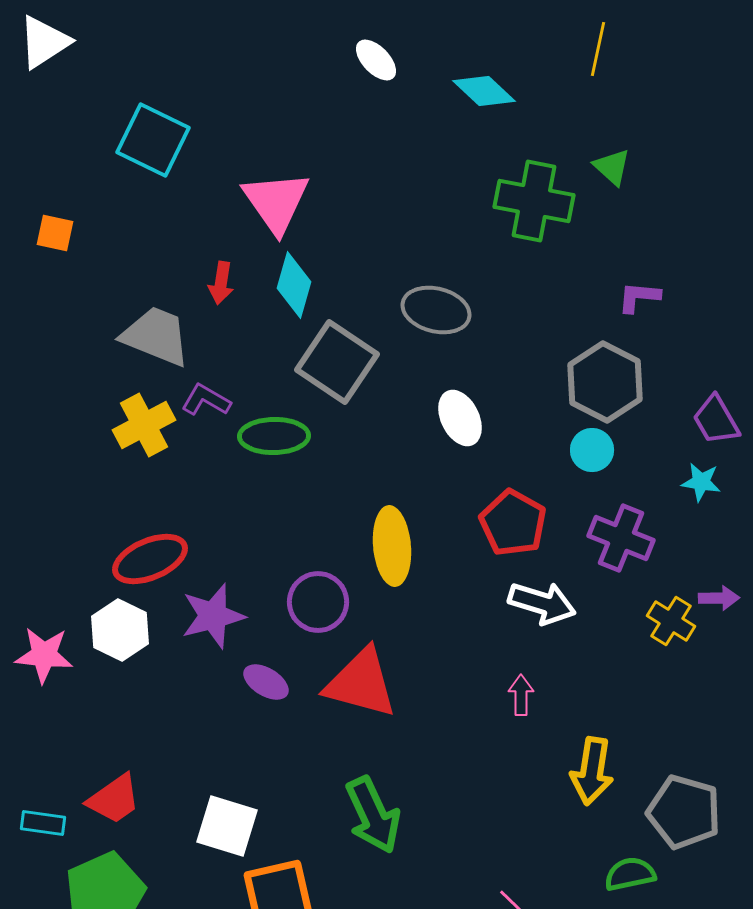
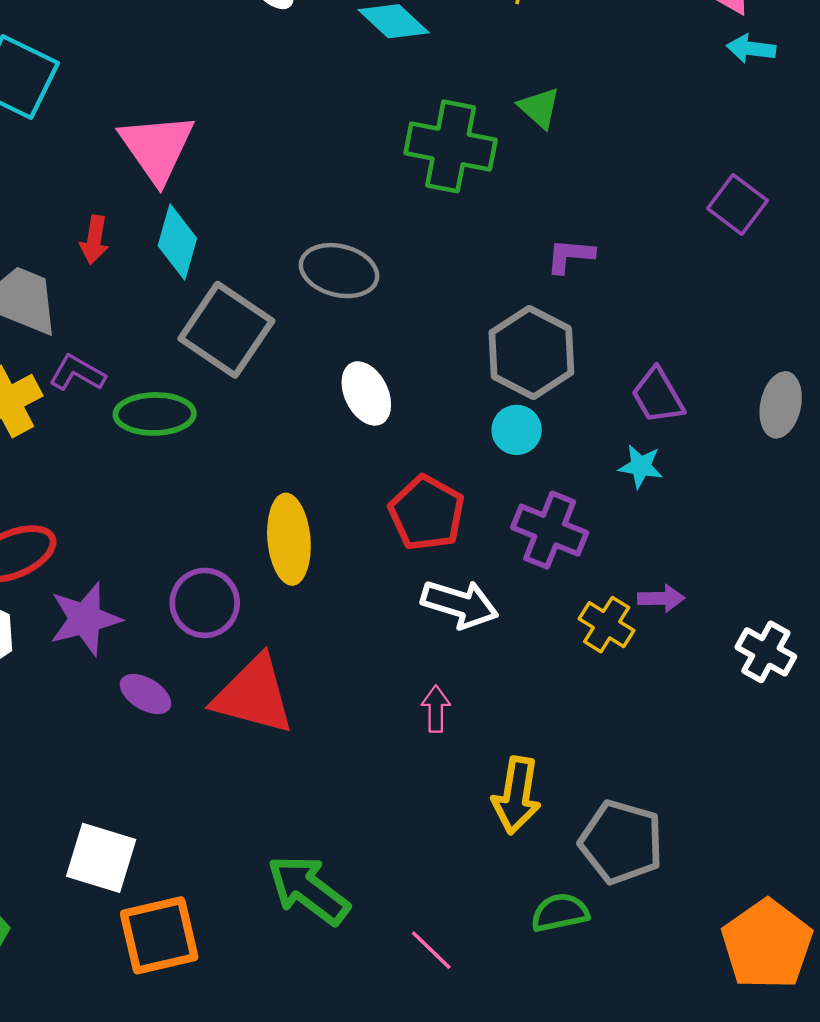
green arrow: (373, 815) -> (308, 890), moved, turned 152

